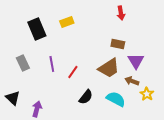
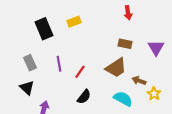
purple triangle: (136, 61) -> (156, 48), moved
black semicircle: (86, 97) -> (84, 97), moved
black triangle: (13, 98) -> (27, 88), moved

